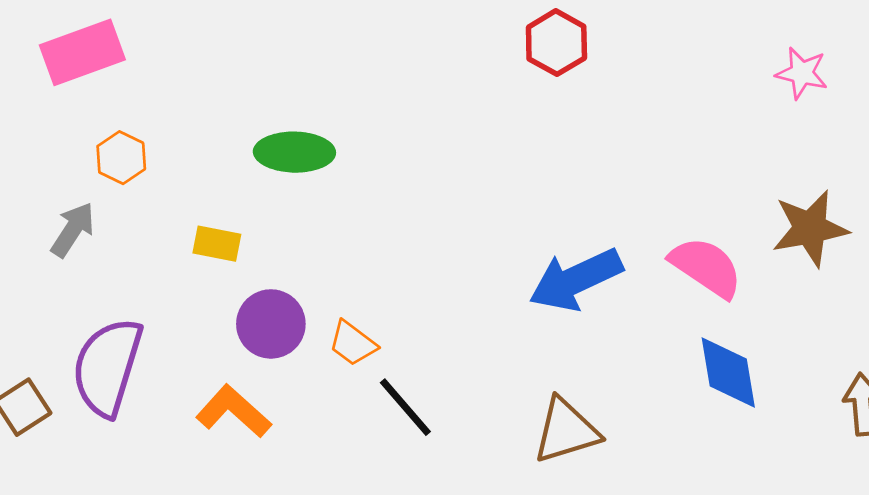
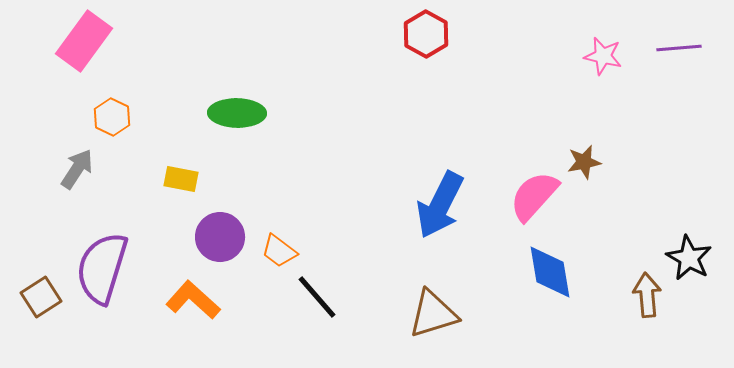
pink rectangle: (82, 52) -> (84, 41), turned -34
brown star: (810, 228) -> (584, 162), moved, size x0.6
pink semicircle: (706, 267) -> (534, 196), turned -82
blue arrow: (576, 280) -> (440, 205), turned -38

